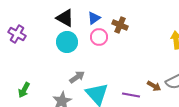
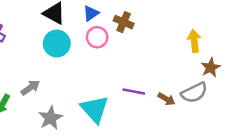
gray arrow: (77, 77) -> (30, 88), moved
purple line: (131, 95) -> (134, 91), moved

